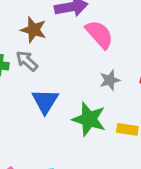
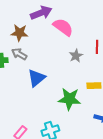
blue triangle: (45, 101) -> (36, 78), turned 30
green star: (89, 119) -> (69, 99), moved

